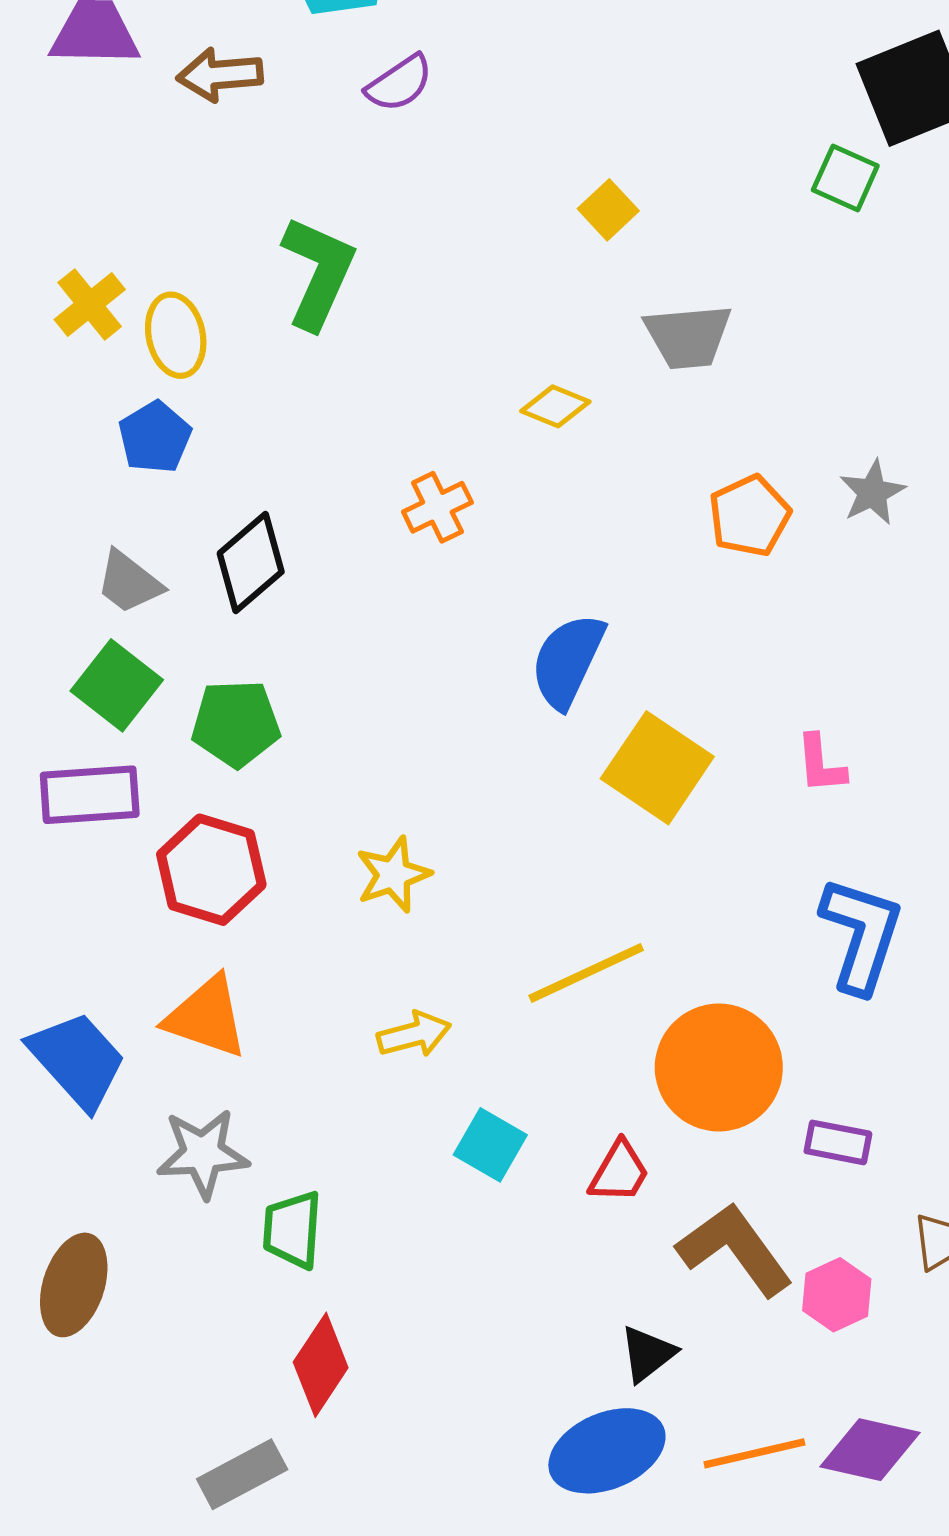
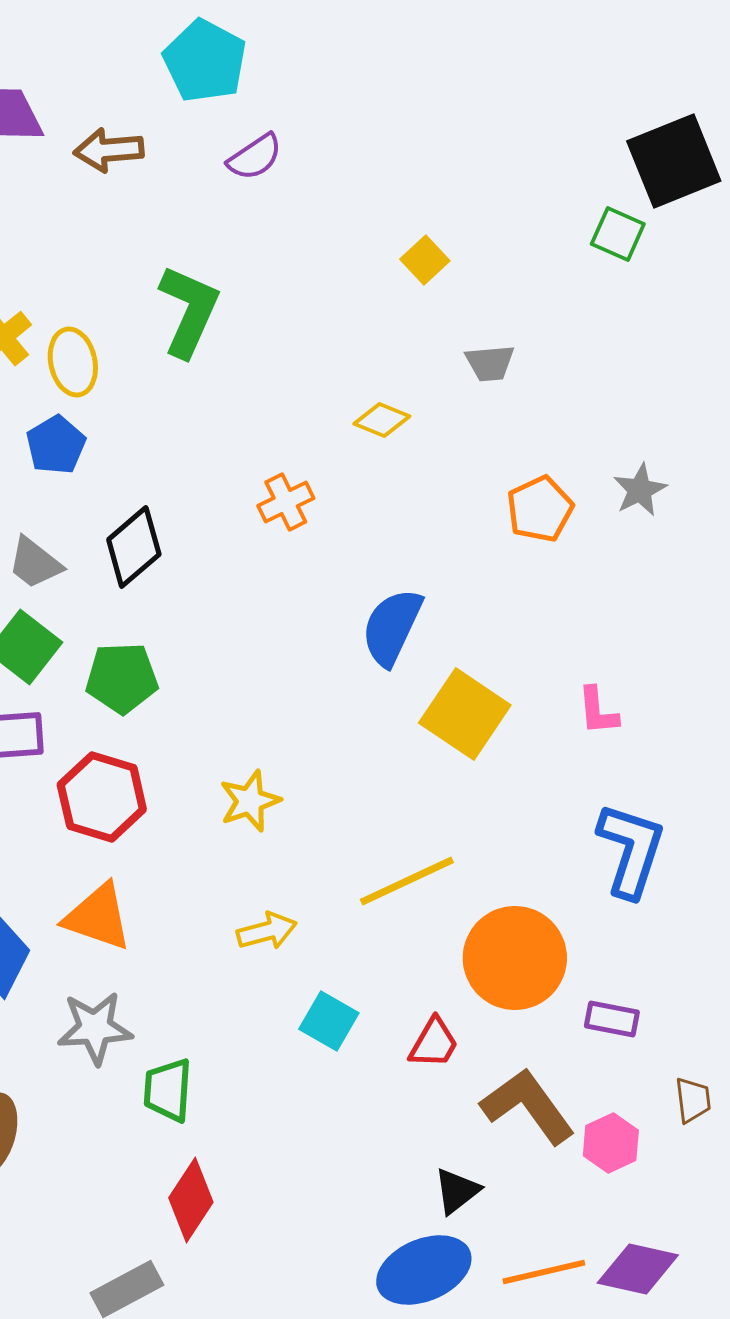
gray trapezoid: (688, 336) -> (490, 363), size x0.7

